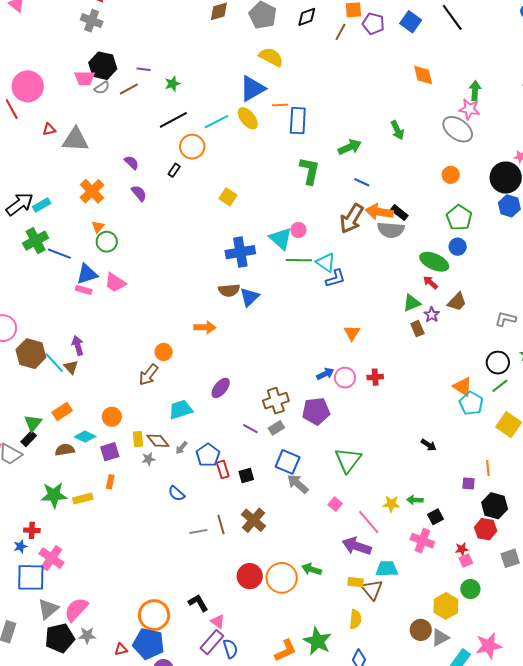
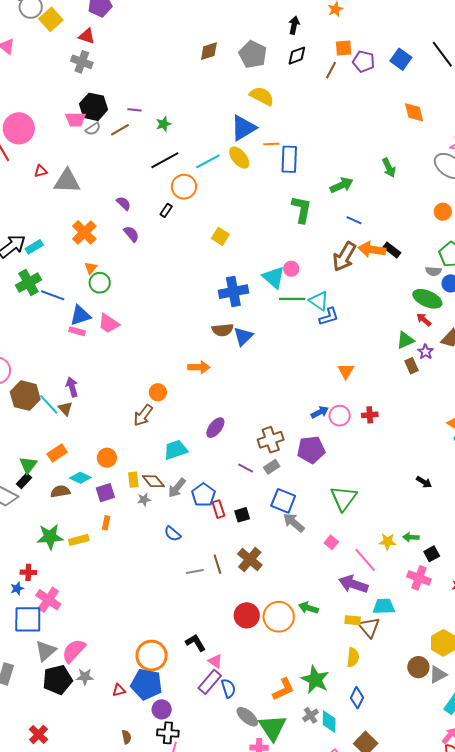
gray semicircle: (391, 230) -> (433, 271), moved, size x0.6
gray arrow: (181, 448) -> (177, 488), size x1.5

